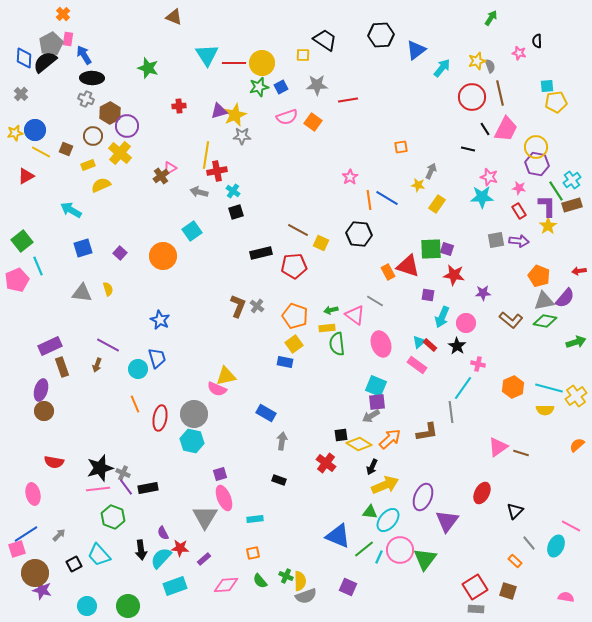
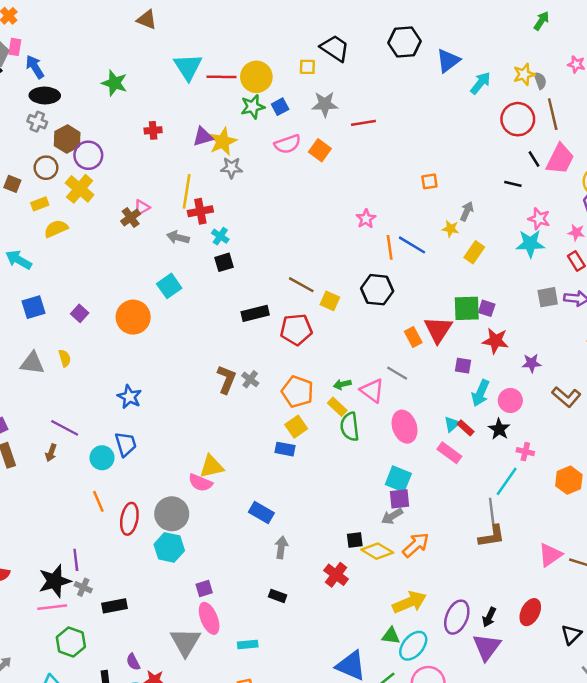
red triangle: (408, 266) -> (438, 330), turned 45
yellow rectangle: (327, 328) -> (337, 407), turned 49
brown L-shape: (427, 432) -> (492, 536), moved
black arrow: (372, 467) -> (489, 617), moved
purple line: (126, 487) -> (76, 560), moved, turned 30

